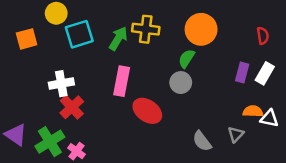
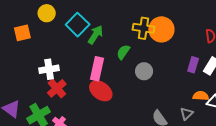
yellow cross: (146, 29) -> (143, 28), moved
cyan square: (79, 34) -> (78, 25), moved, turned -30
green semicircle: (187, 59) -> (123, 52), moved
red ellipse: (147, 111) -> (101, 91), moved

